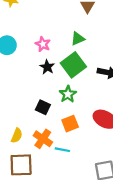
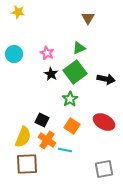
black square: (43, 107) -> (42, 120), moved
orange square: (70, 124) -> (72, 126), turned -35
yellow semicircle: (17, 136) -> (23, 137), size x1.5

